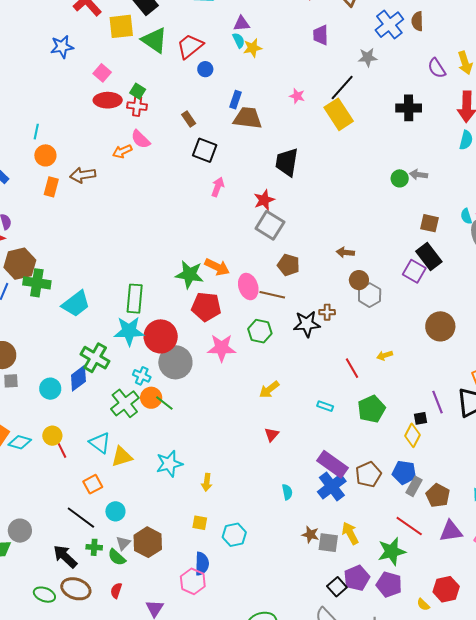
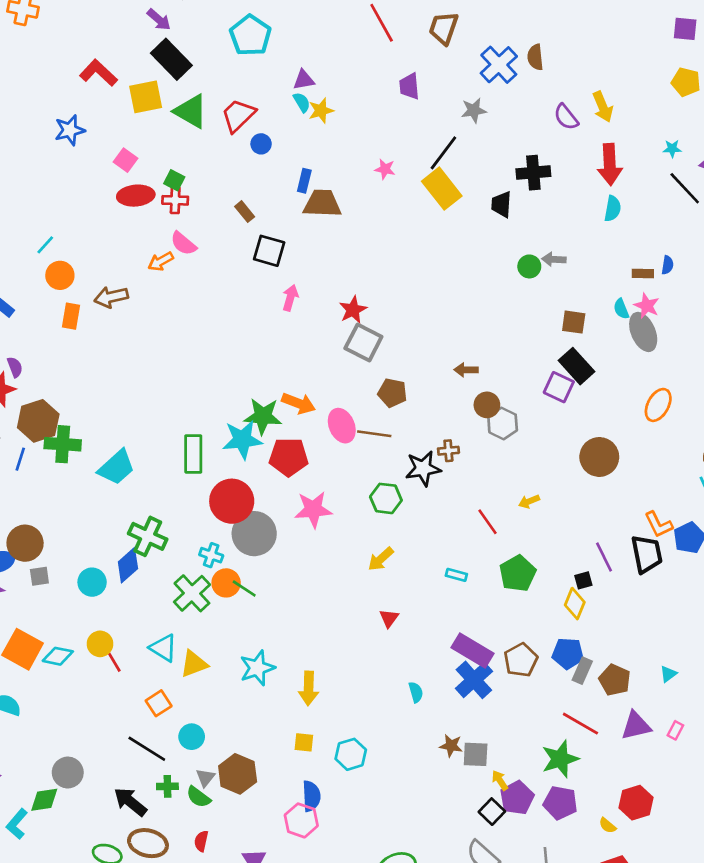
cyan line: (36, 132) -> (45, 245), turned 35
black trapezoid: (287, 162) -> (501, 204), moved, size x0.7
cyan star: (129, 331) -> (242, 440), moved
green hexagon: (260, 331) -> (386, 498), moved
yellow arrow: (207, 482) -> (309, 688), size x1.4
yellow arrow: (350, 533) -> (500, 780), moved, size x0.7

